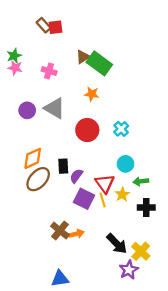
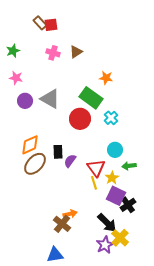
green rectangle: (99, 63) -> (91, 98), moved
pink star: (15, 68) -> (16, 78), moved
pink cross: (49, 71) -> (53, 53), moved
orange star: (92, 94) -> (106, 78), moved
purple square: (84, 199) -> (116, 196), moved
black cross: (146, 208) -> (128, 205), moved, turned -35
brown cross: (60, 231) -> (62, 224), moved
yellow cross: (141, 251) -> (120, 238), moved
purple star: (129, 270) -> (105, 245), moved

